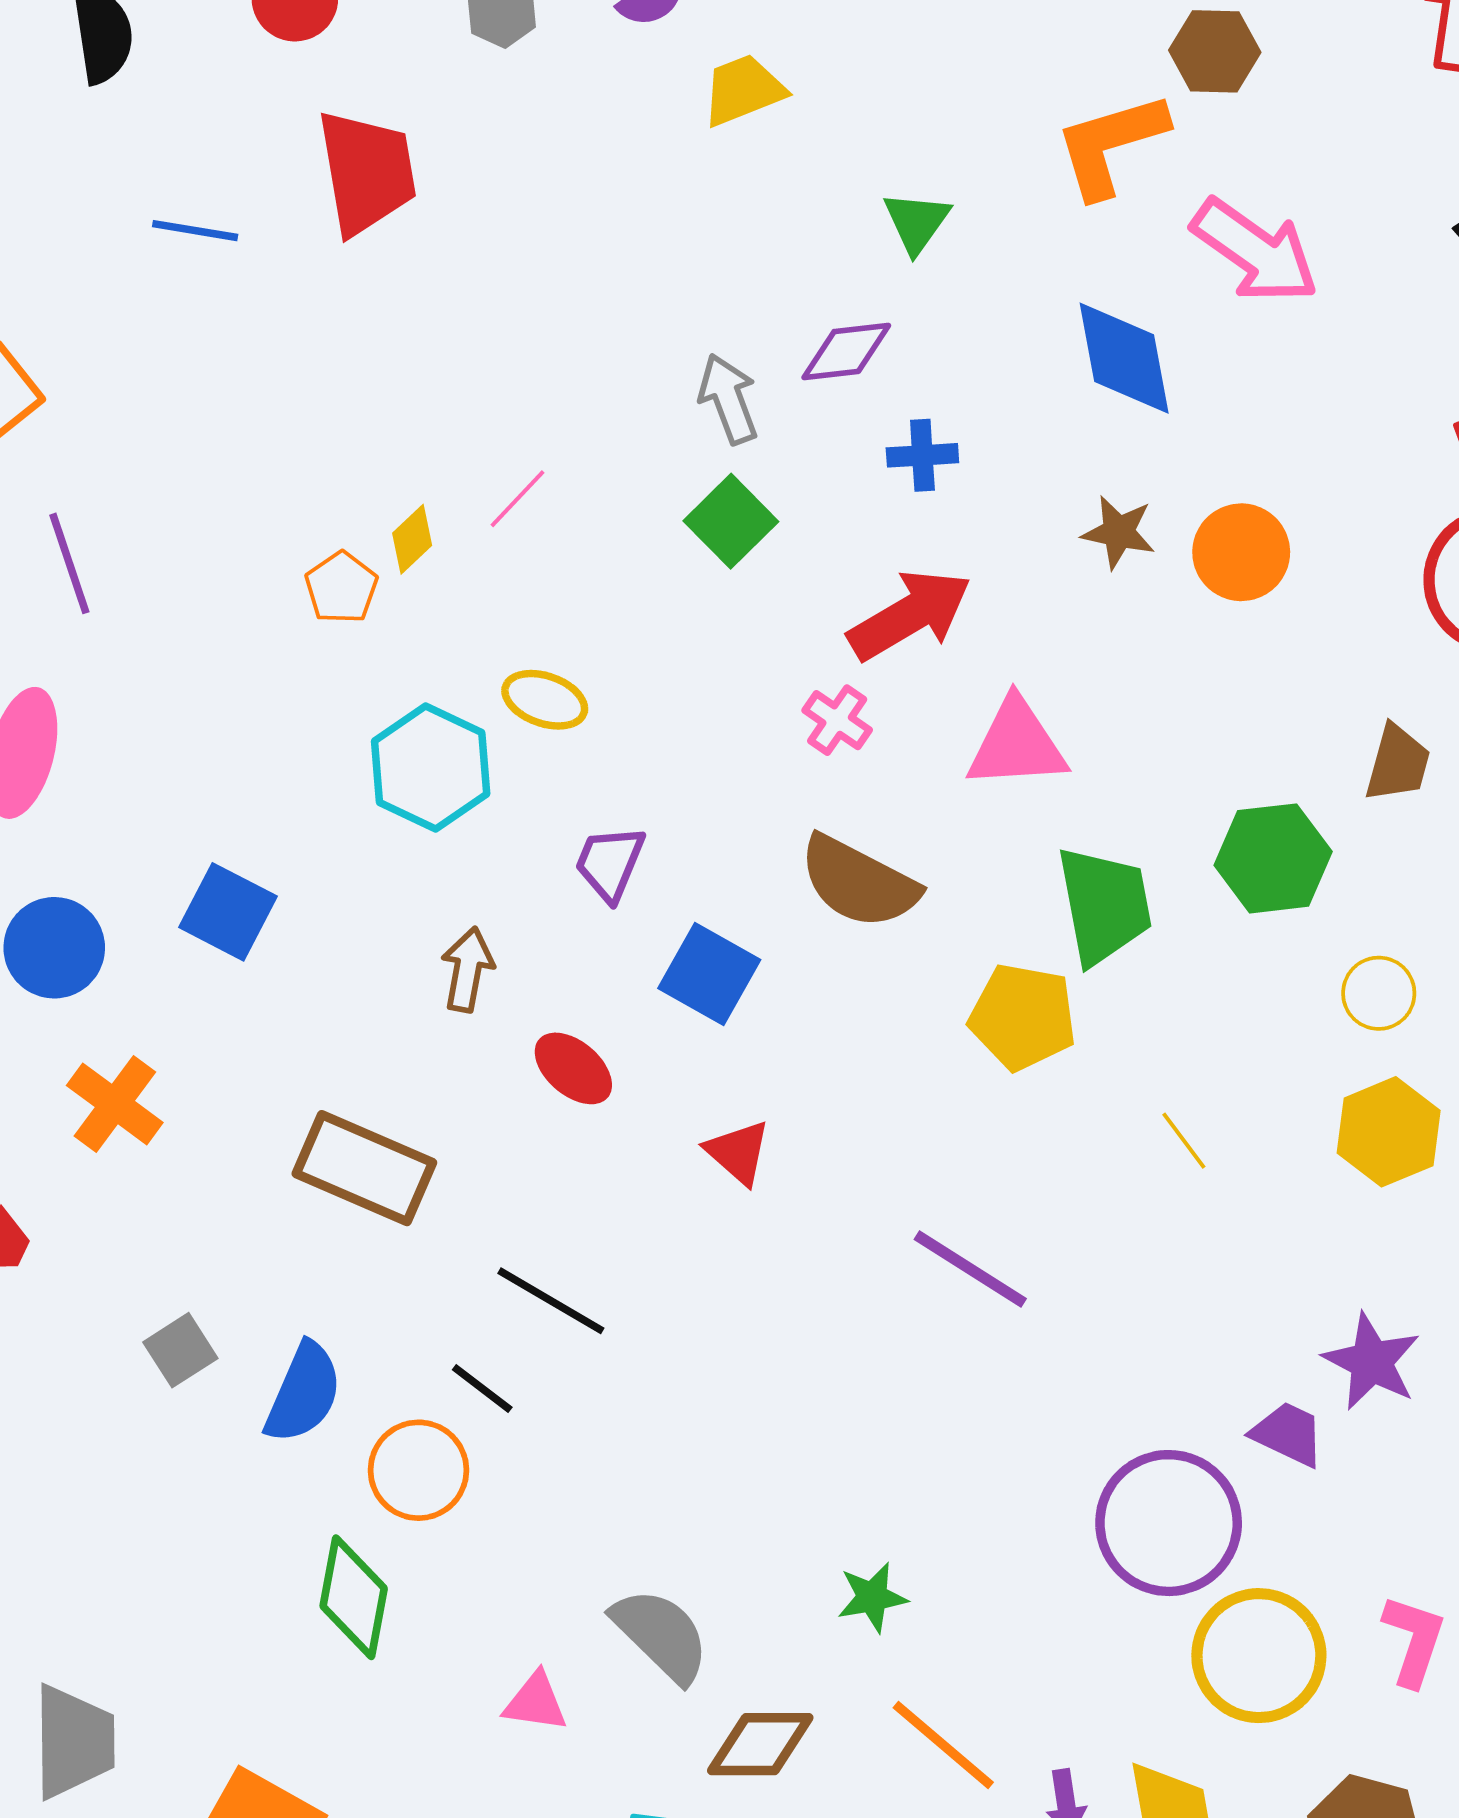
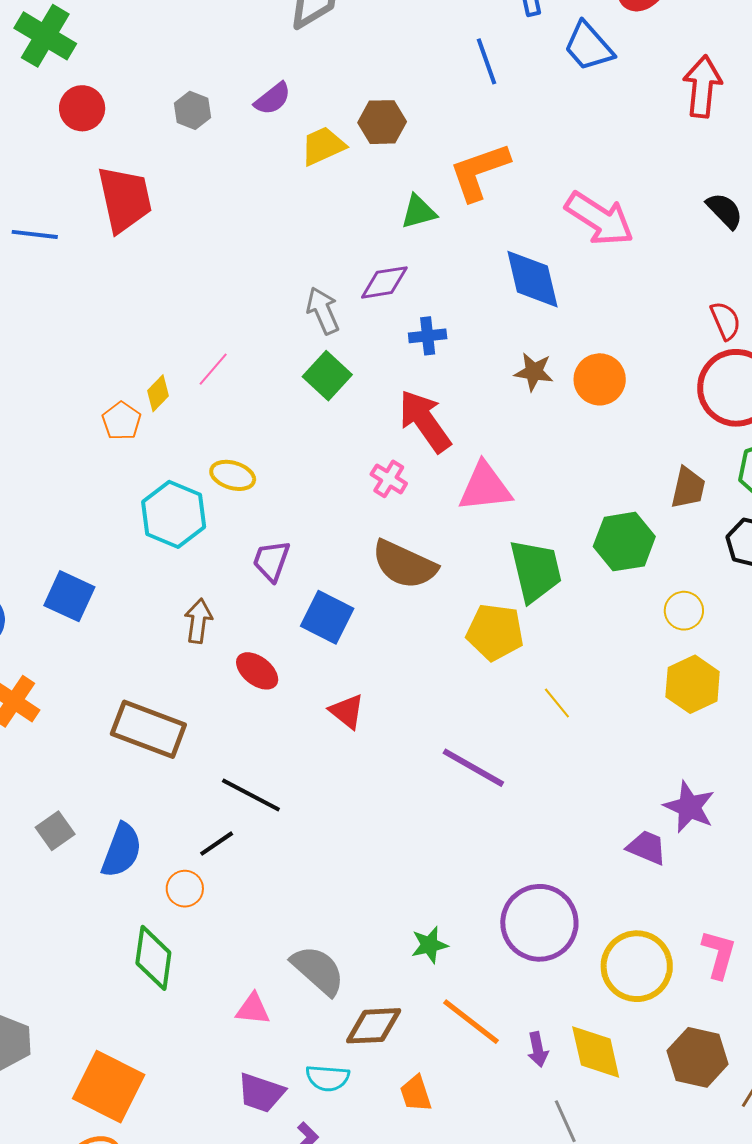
brown hexagon: (1215, 51) -> (382, 122), moved
orange L-shape: (1111, 145) -> (479, 172), moved
green triangle: (917, 222) -> (419, 212), turned 42
red arrow: (910, 615) -> (425, 421), turned -92
yellow line: (1184, 1141) -> (557, 703), moved
black line: (482, 1389) -> (217, 844), turned -69
orange circle: (418, 1470) -> (185, 889), size x0.7
purple circle: (1169, 1523) -> (539, 923), moved

